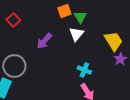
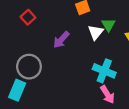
green triangle: (80, 17) -> (108, 25), moved
cyan cross: (84, 70) -> (104, 71), size x1.5

